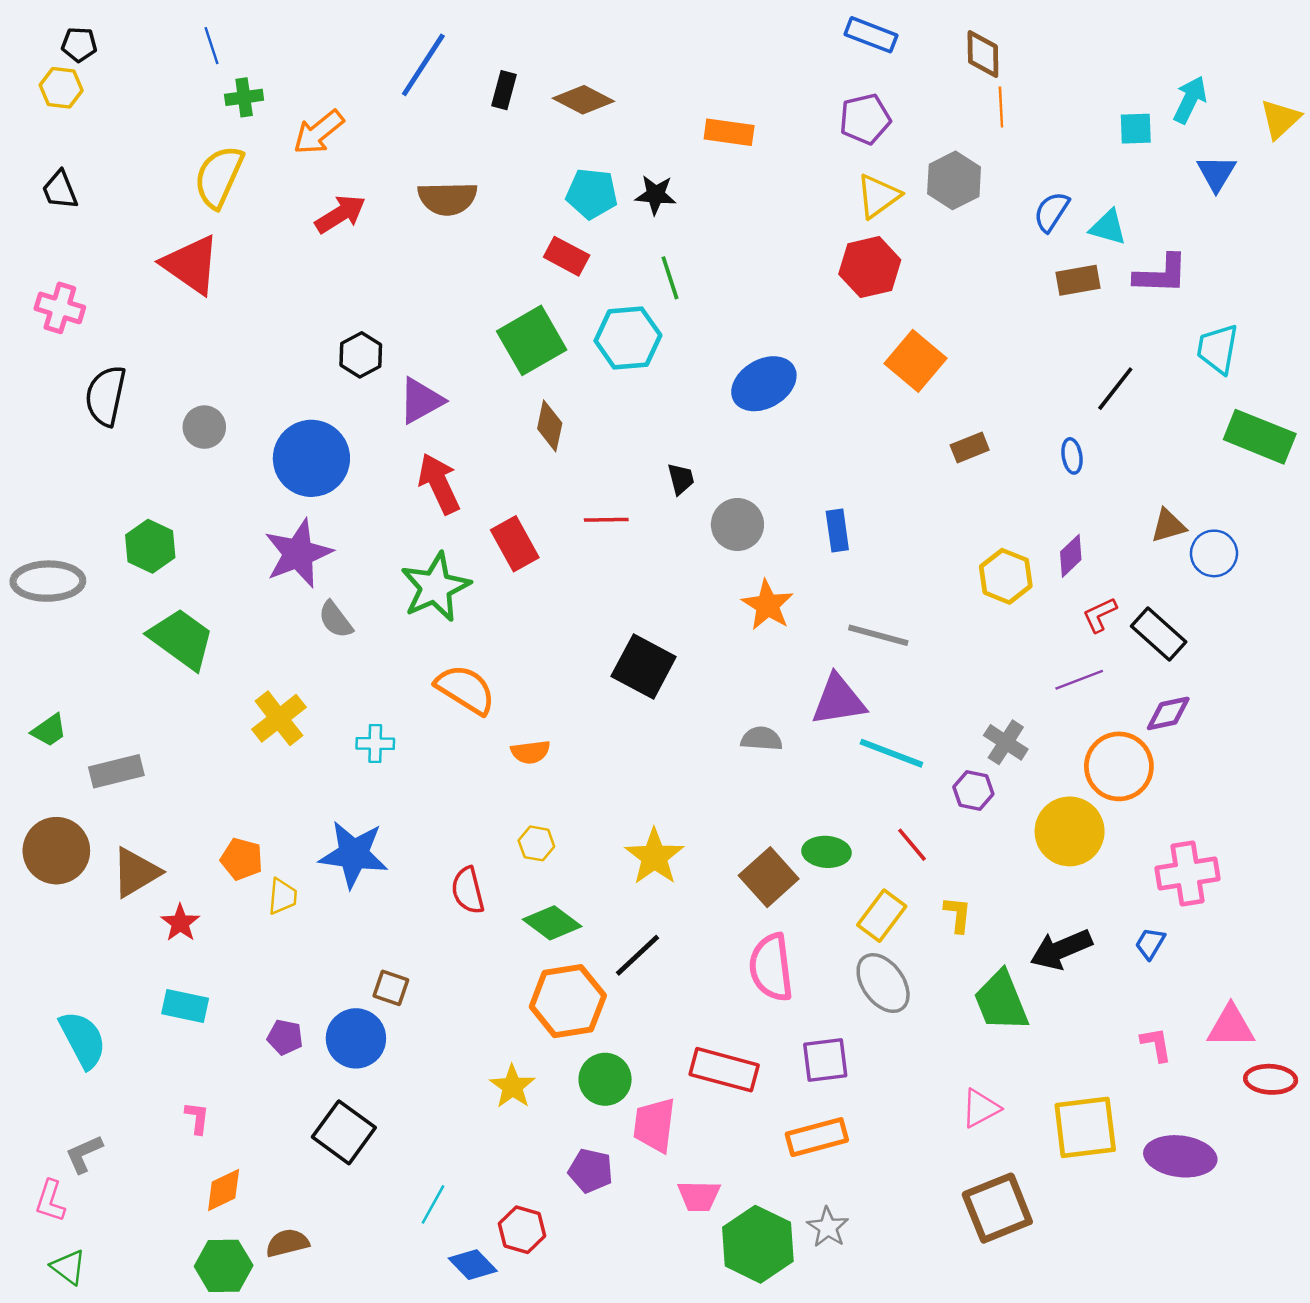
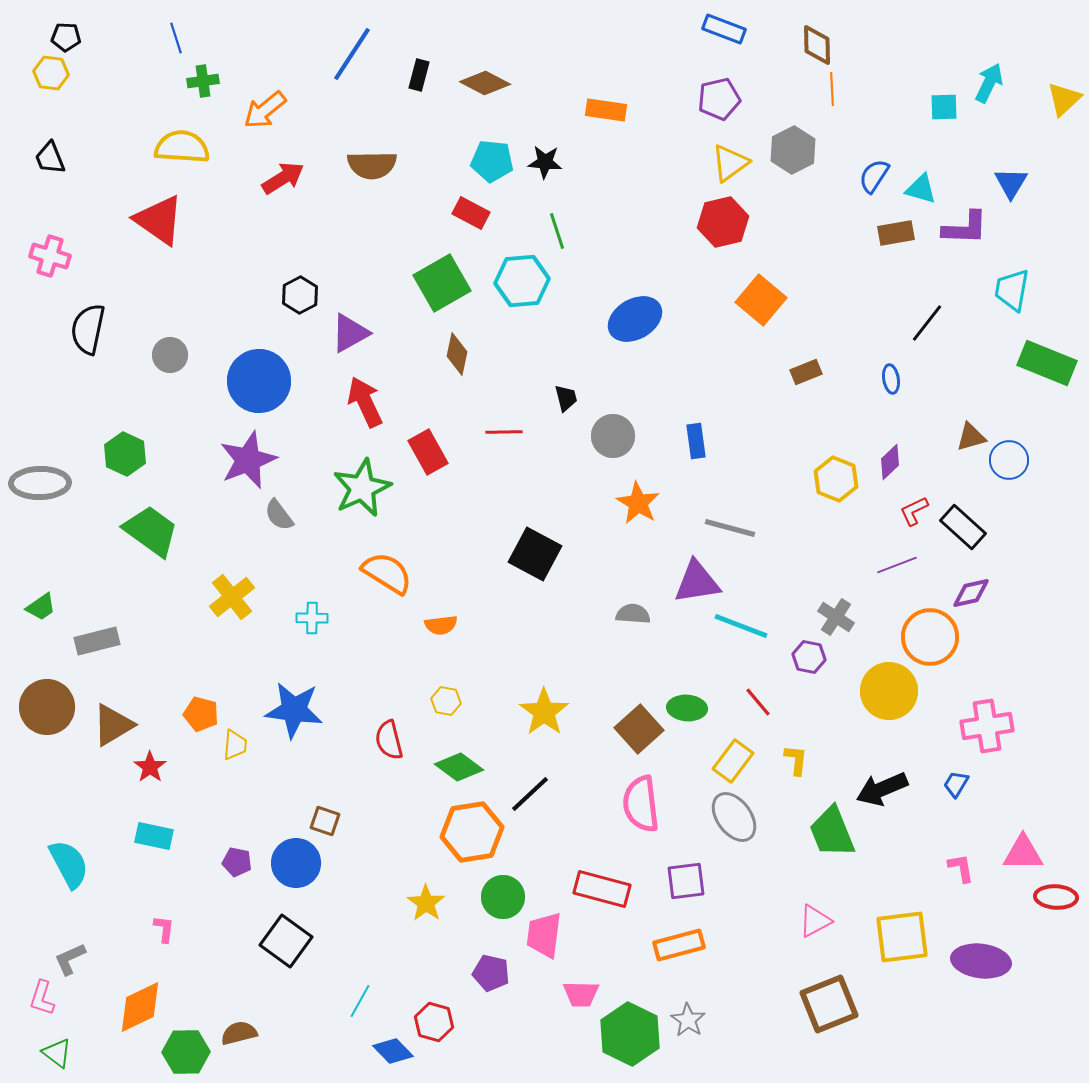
blue triangle: (1216, 173) -> (1011, 183), moved
yellow semicircle: (219, 177) -> (182, 147), turned 70
orange diamond: (224, 1190) -> (140, 1007), moved, size x1.4

